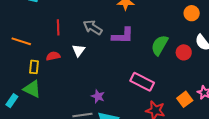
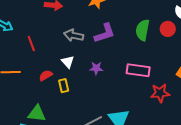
red line: (58, 27) -> (31, 43), moved
yellow rectangle: (34, 67) -> (64, 86), moved
purple star: (98, 96) -> (96, 68), moved

